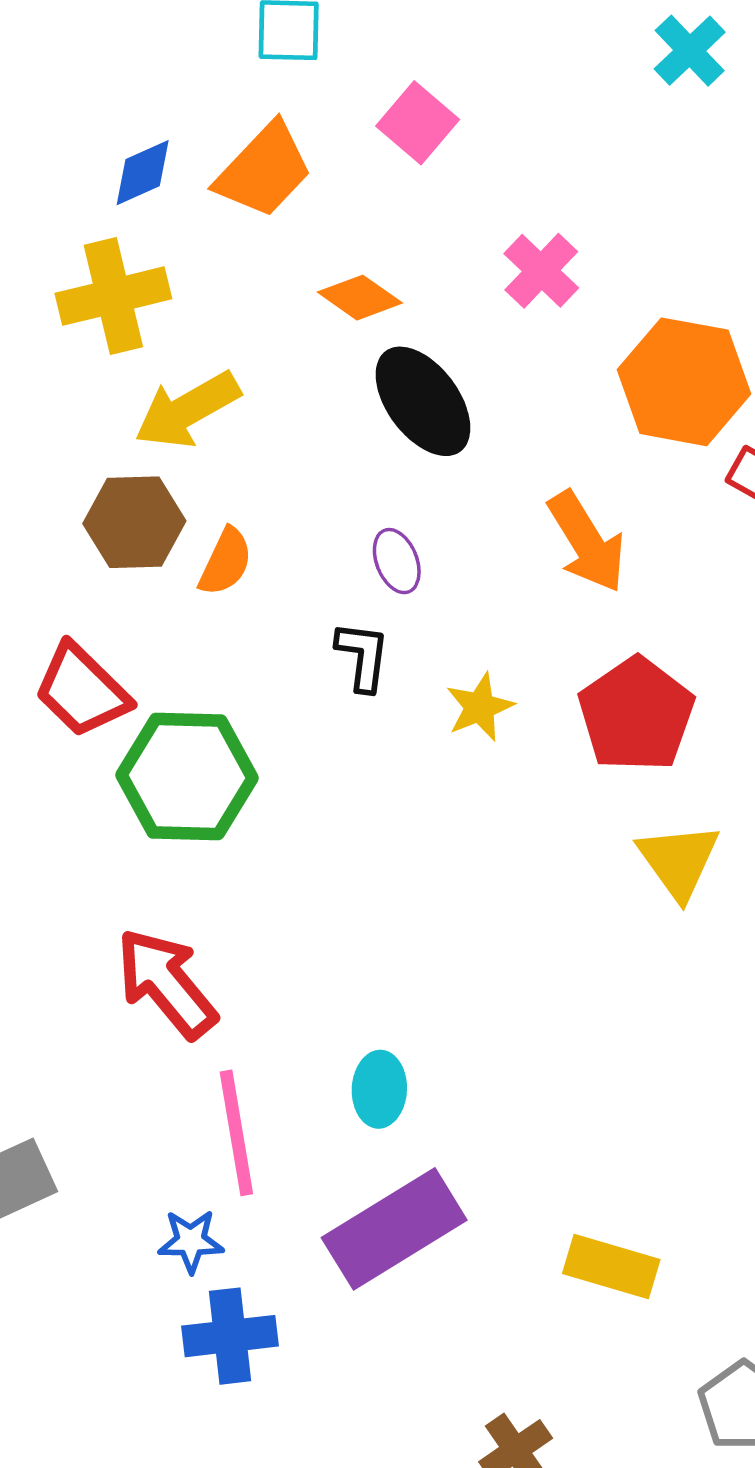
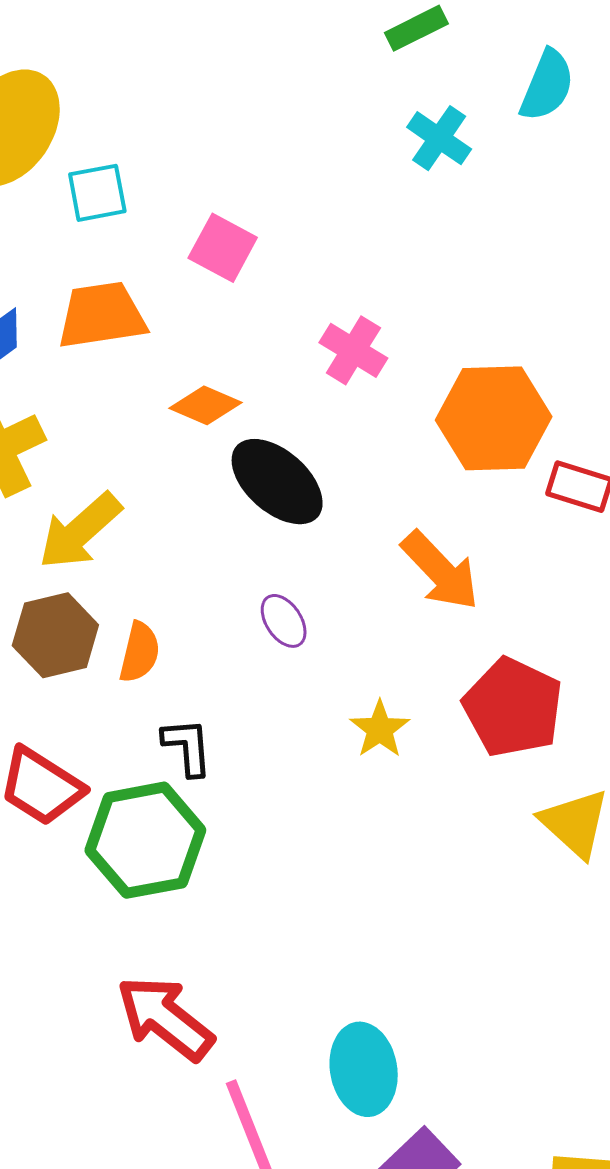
orange trapezoid: (264, 170) -> (102, 315), turned -130
black L-shape: (363, 656) -> (187, 747), moved
cyan ellipse: (379, 1089) -> (364, 1069), size x1.4

